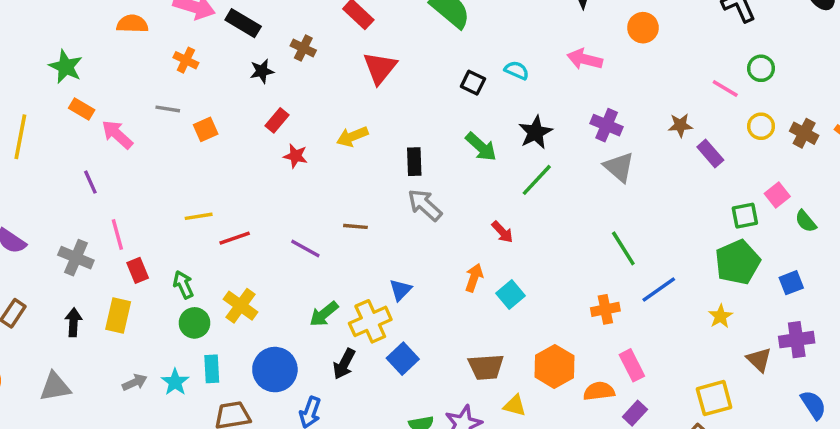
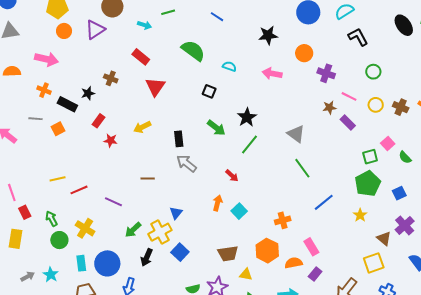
black rectangle: (243, 23) -> (67, 104), moved
cyan semicircle: (517, 70) -> (229, 66), moved
pink line: (725, 89) -> (349, 96), moved
purple cross: (607, 125) -> (326, 73), moved
green line: (623, 248) -> (302, 168), moved
purple line: (305, 249) -> (113, 202), moved
orange cross: (605, 309) -> (283, 220), moved
purple cross: (797, 340) -> (405, 225), turned -30
cyan rectangle: (212, 369) -> (81, 263), moved
yellow square: (714, 398) -> (374, 263), moved

